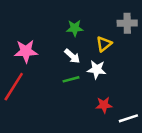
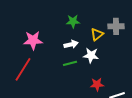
gray cross: (127, 23) -> (116, 26), moved
white arrow: (72, 56) -> (71, 44), turned -56

